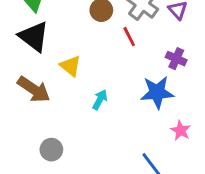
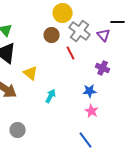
blue star: (157, 92) -> (90, 91), size x0.6
pink star: (181, 131) -> (92, 111), moved

